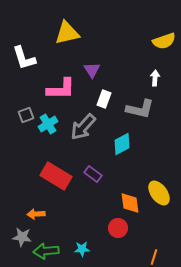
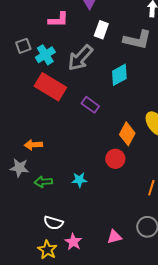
pink L-shape: (61, 89) -> (58, 20), size x0.7
red rectangle: (56, 176) -> (50, 87), moved
orange diamond: (130, 203) -> (127, 134), turned 35
green arrow: (46, 251) -> (43, 182), size x0.7

